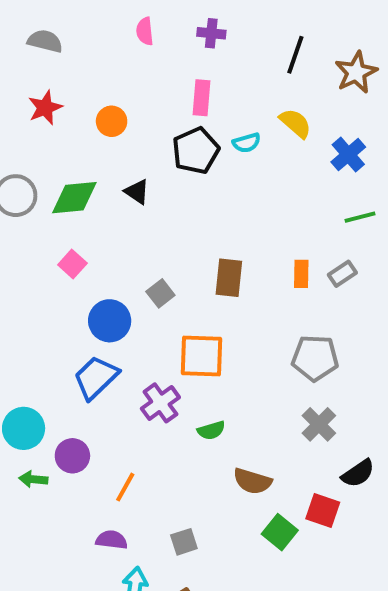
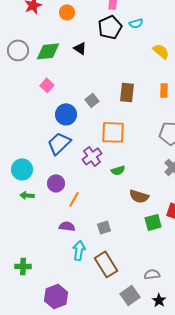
yellow semicircle: (295, 123) -> (161, 51), moved
purple circle: (72, 456) -> (56, 183), moved
green square: (280, 532) -> (153, 222), turned 36

